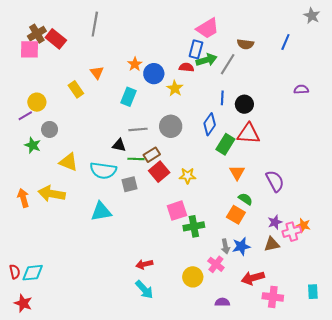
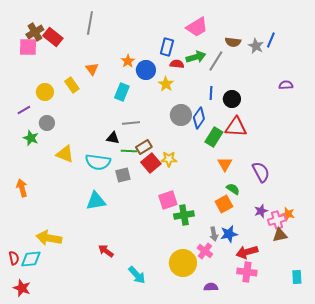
gray star: (312, 16) -> (256, 46), moved
blue rectangle: (196, 49) -> (167, 47), moved
yellow circle: (37, 102) -> (45, 92), moved
gray circle: (171, 126) -> (181, 115), moved
yellow star: (188, 176) -> (169, 159), moved
yellow arrow: (52, 194) -> (49, 238), moved
orange square: (236, 215) -> (224, 204), turned 30
brown triangle: (272, 244) -> (280, 235), moved
red arrow: (144, 264) -> (106, 251), moved, turned 49
yellow circle: (193, 277) -> (183, 263), size x1.4
red arrow: (253, 278) -> (247, 252), moved
pink cross: (273, 297) -> (247, 272), moved

